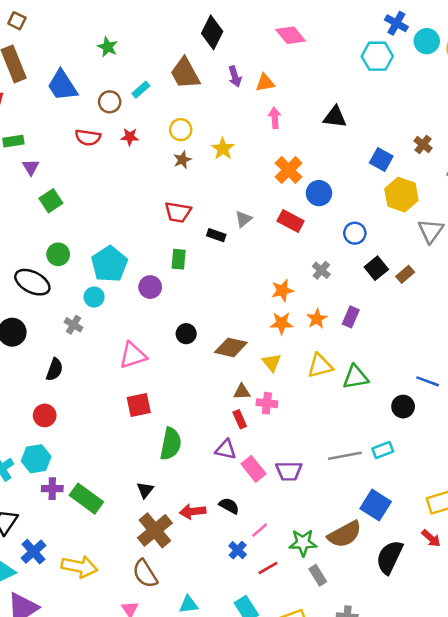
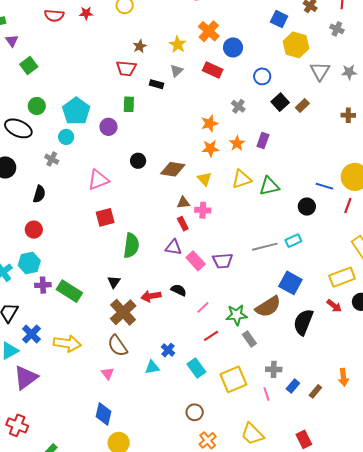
yellow star: (223, 149) -> (178, 45), moved
brown star: (182, 160) -> (140, 46), moved
blue cross: (238, 550) -> (168, 350), moved

